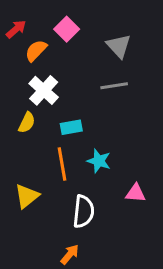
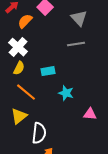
white cross: (44, 90) -> (18, 47), moved
orange line: (62, 164) -> (26, 92), moved, turned -40
white semicircle: (83, 211) -> (39, 133), moved

